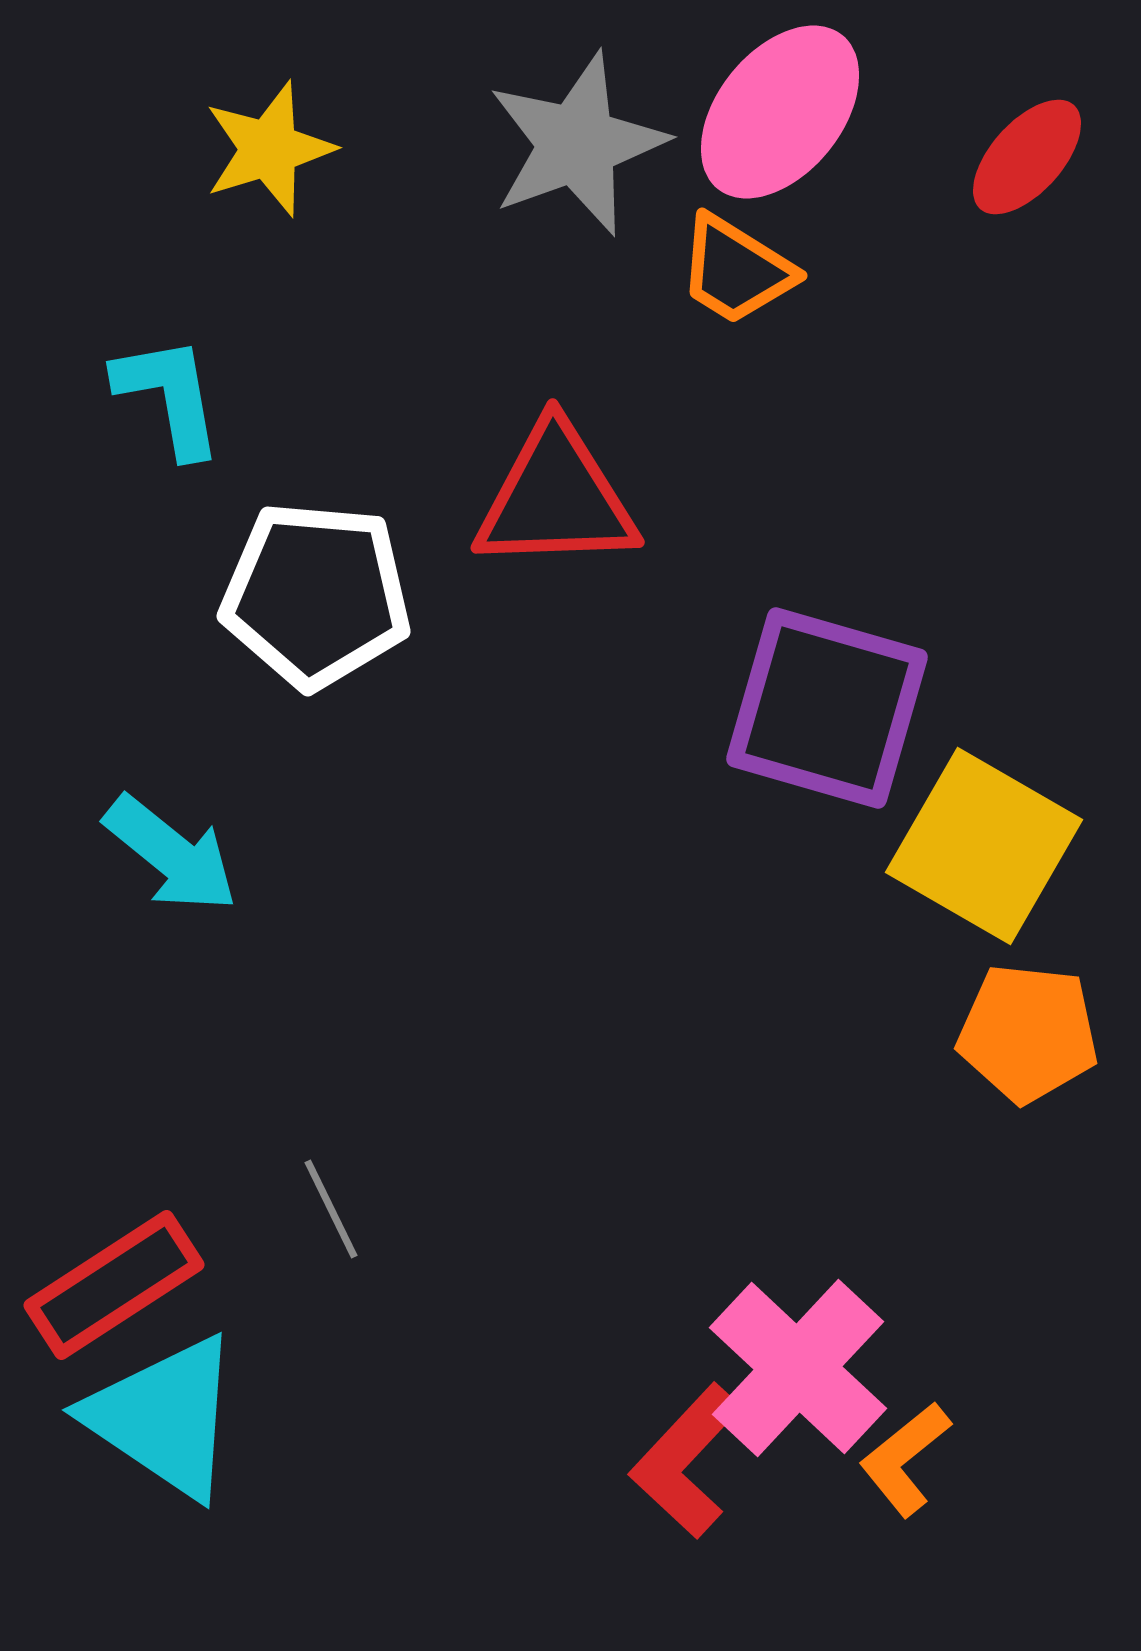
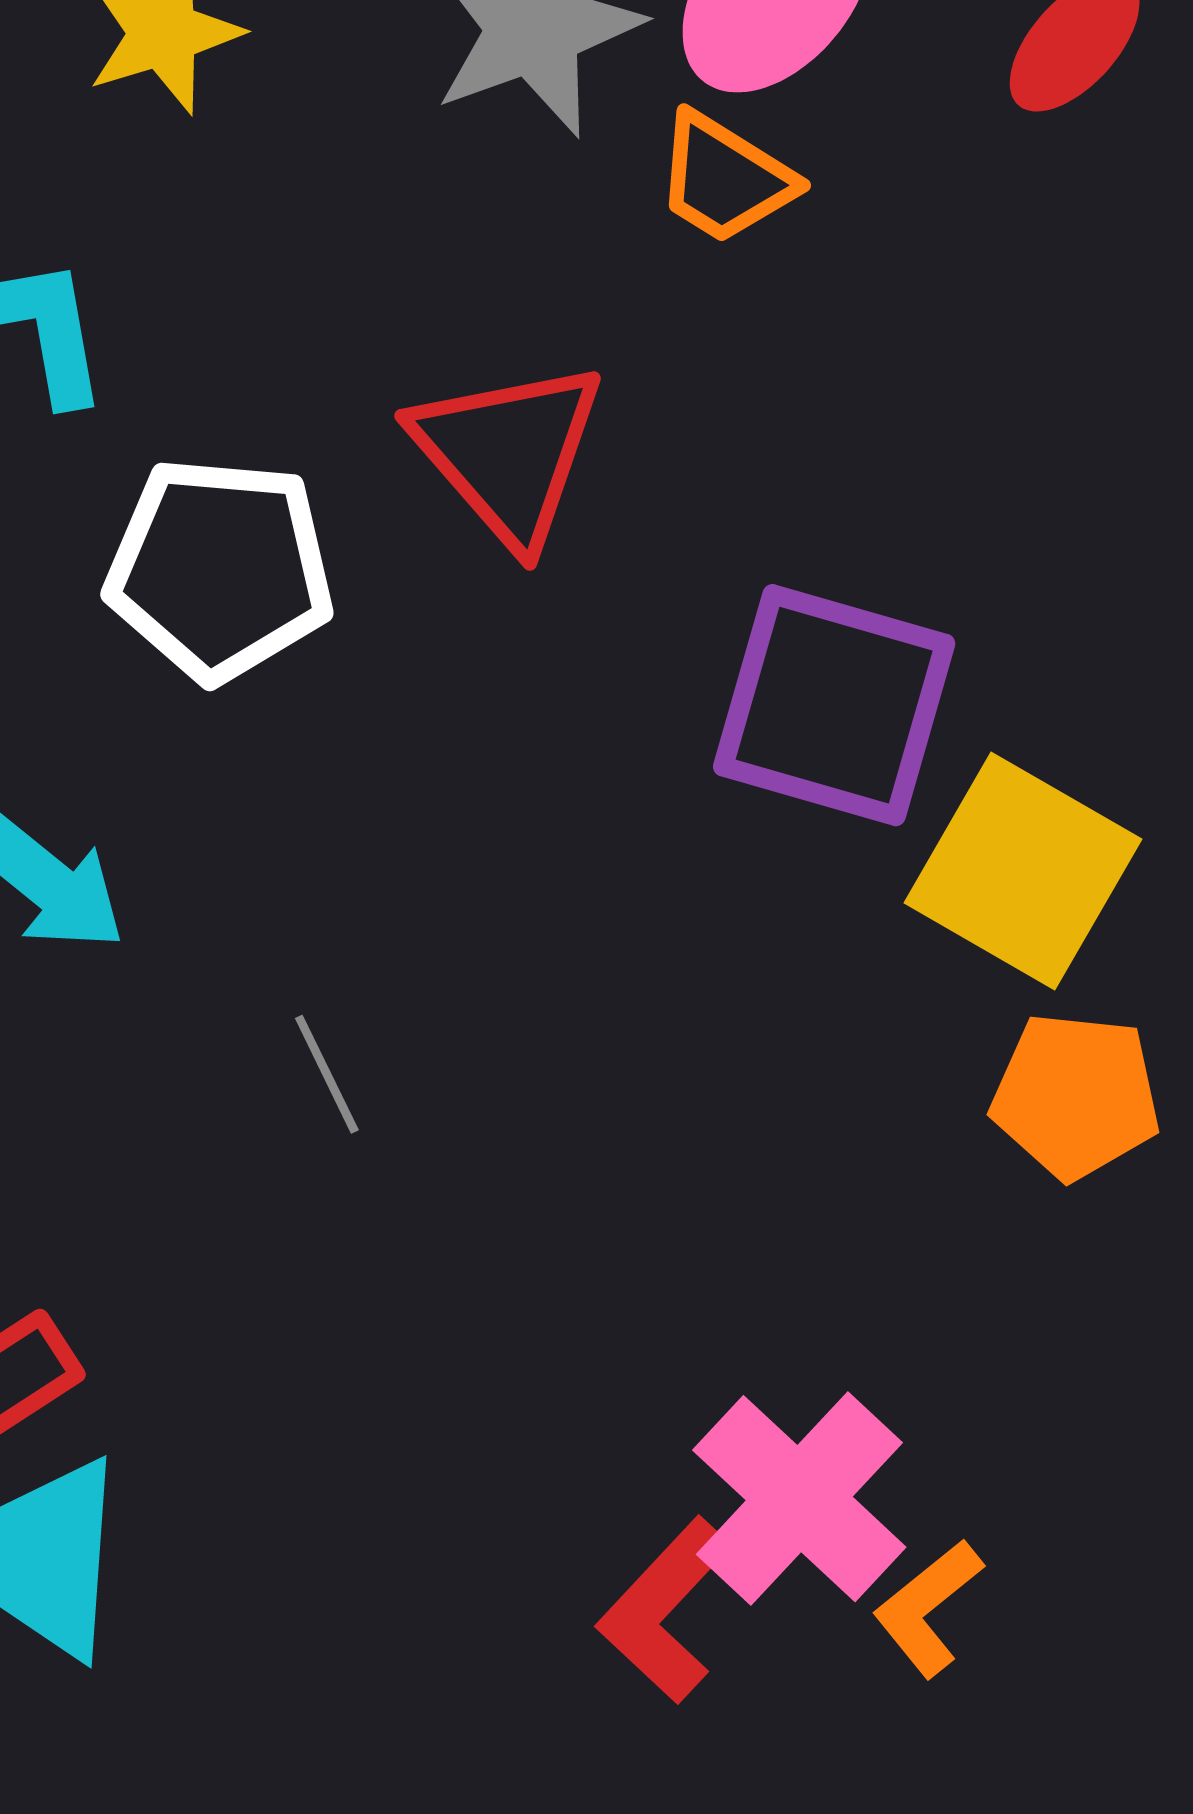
red triangle: (556, 498) -> (508, 453), turned 51
gray line: (331, 1209) -> (327, 1074), moved

